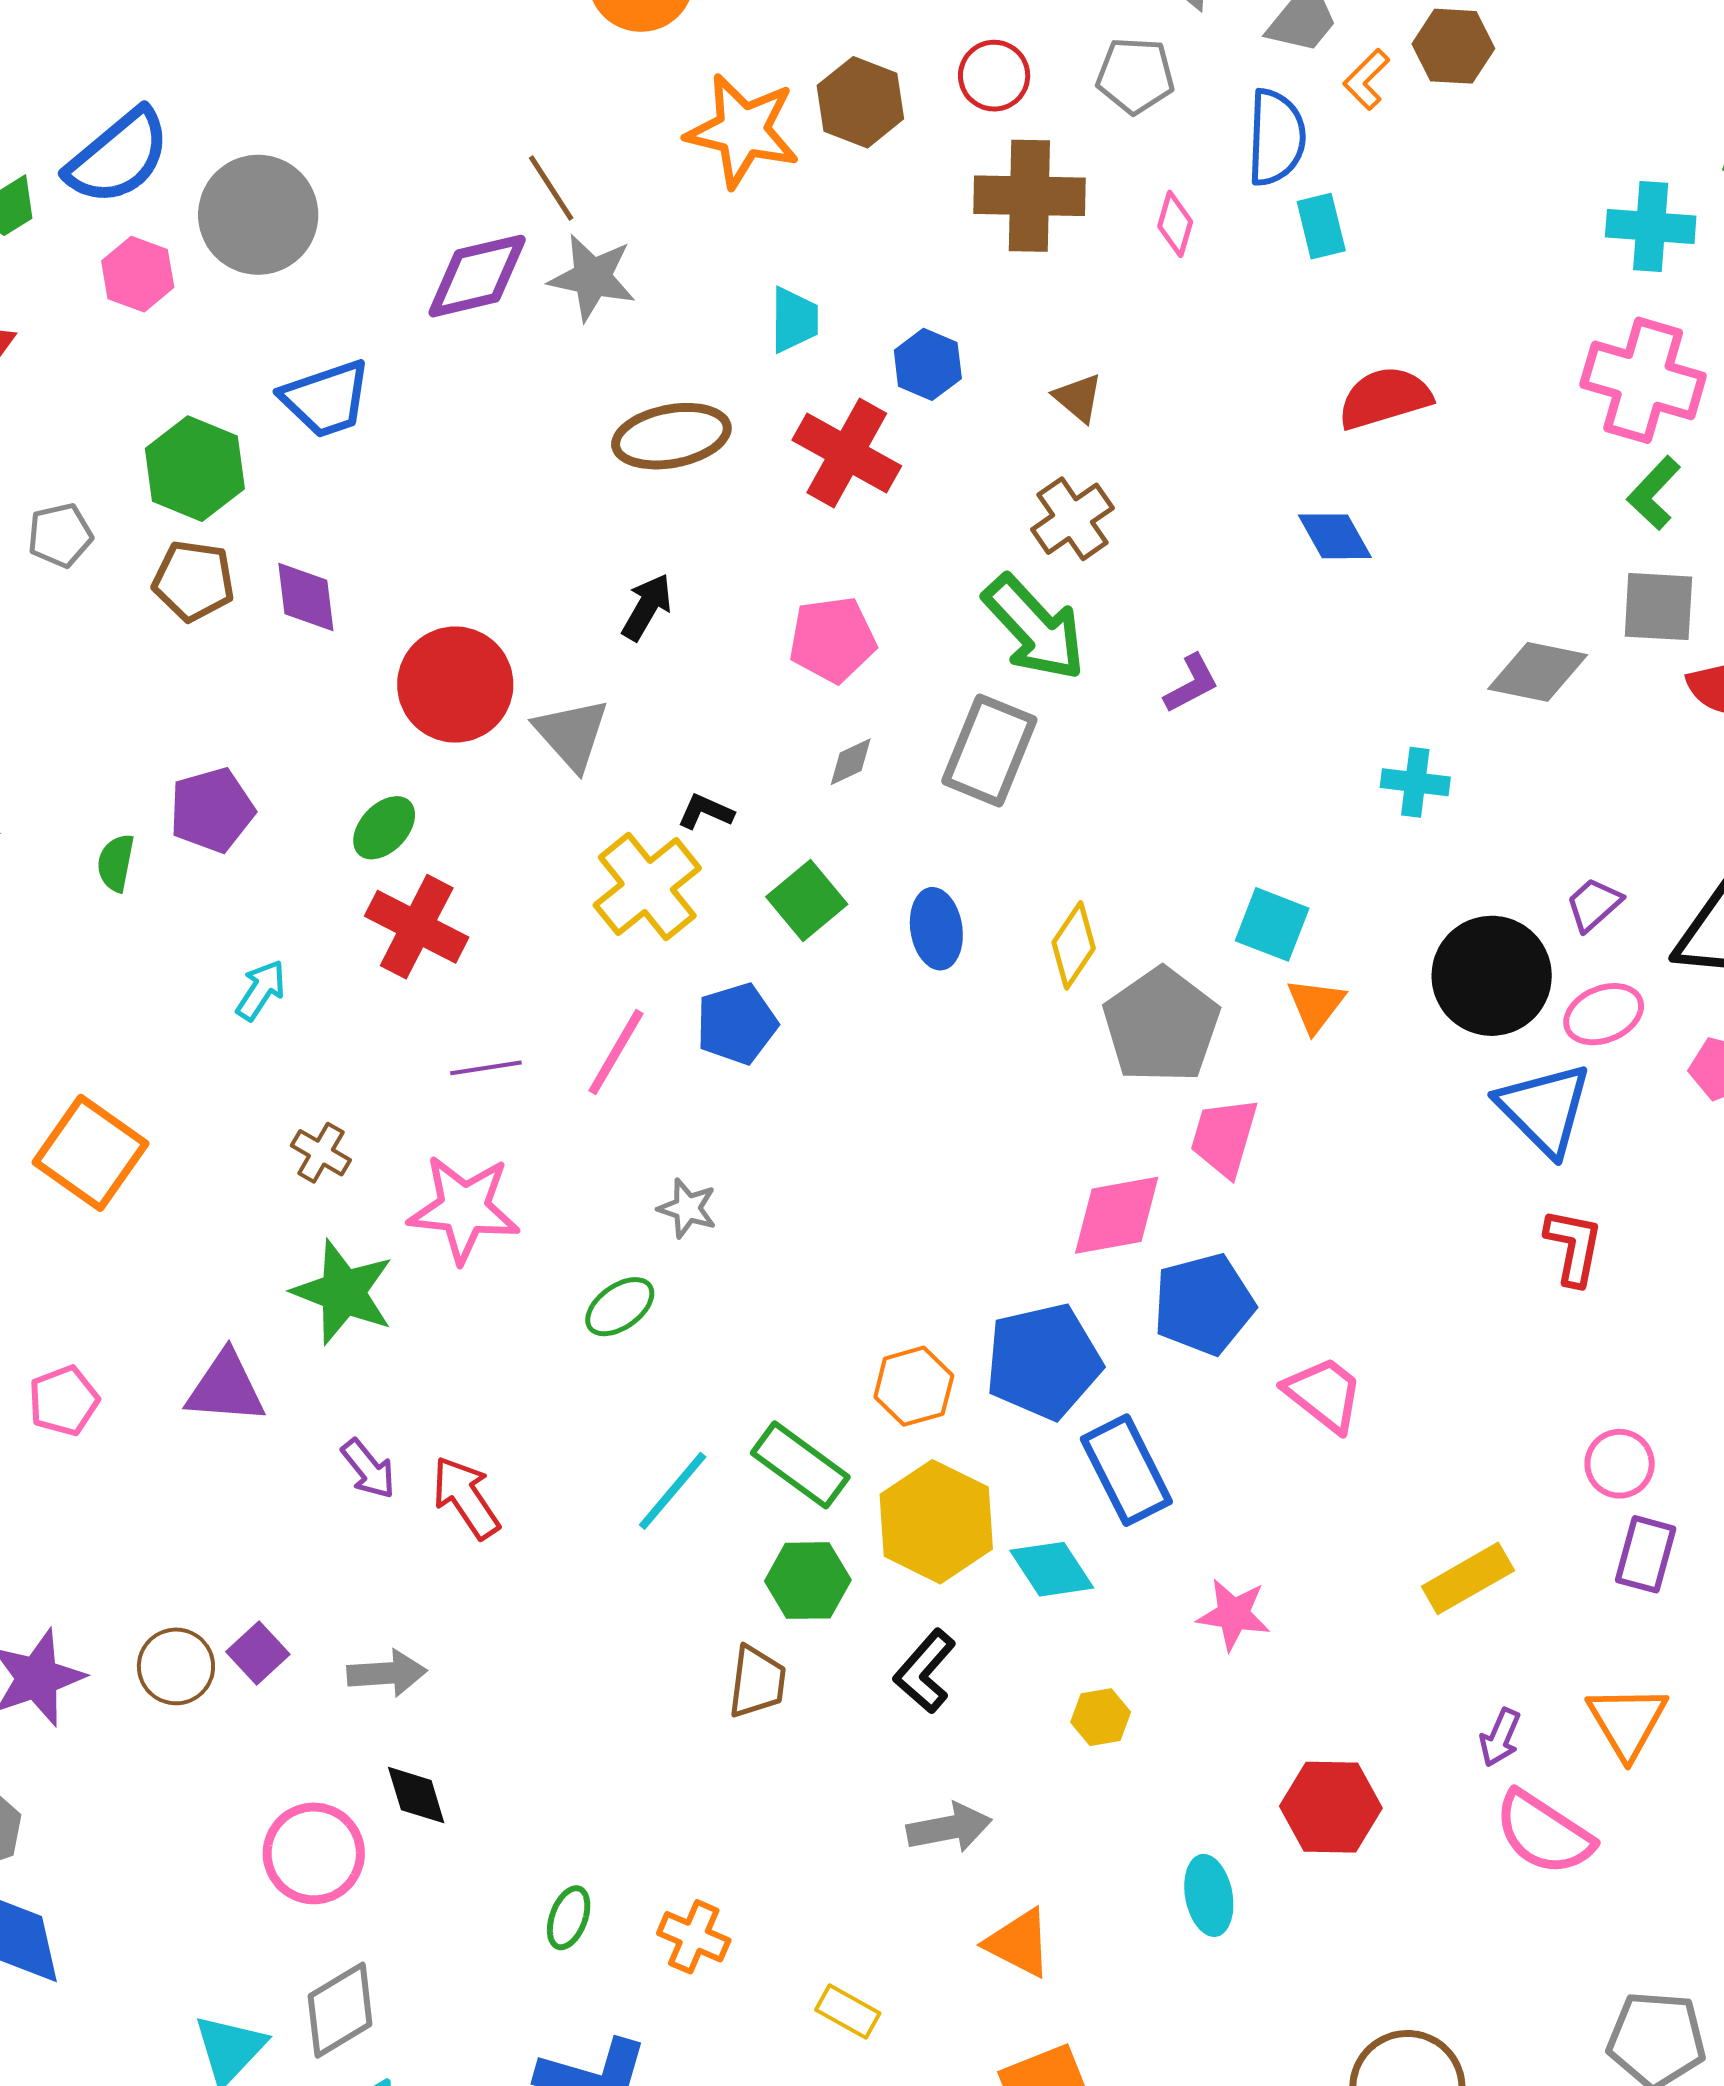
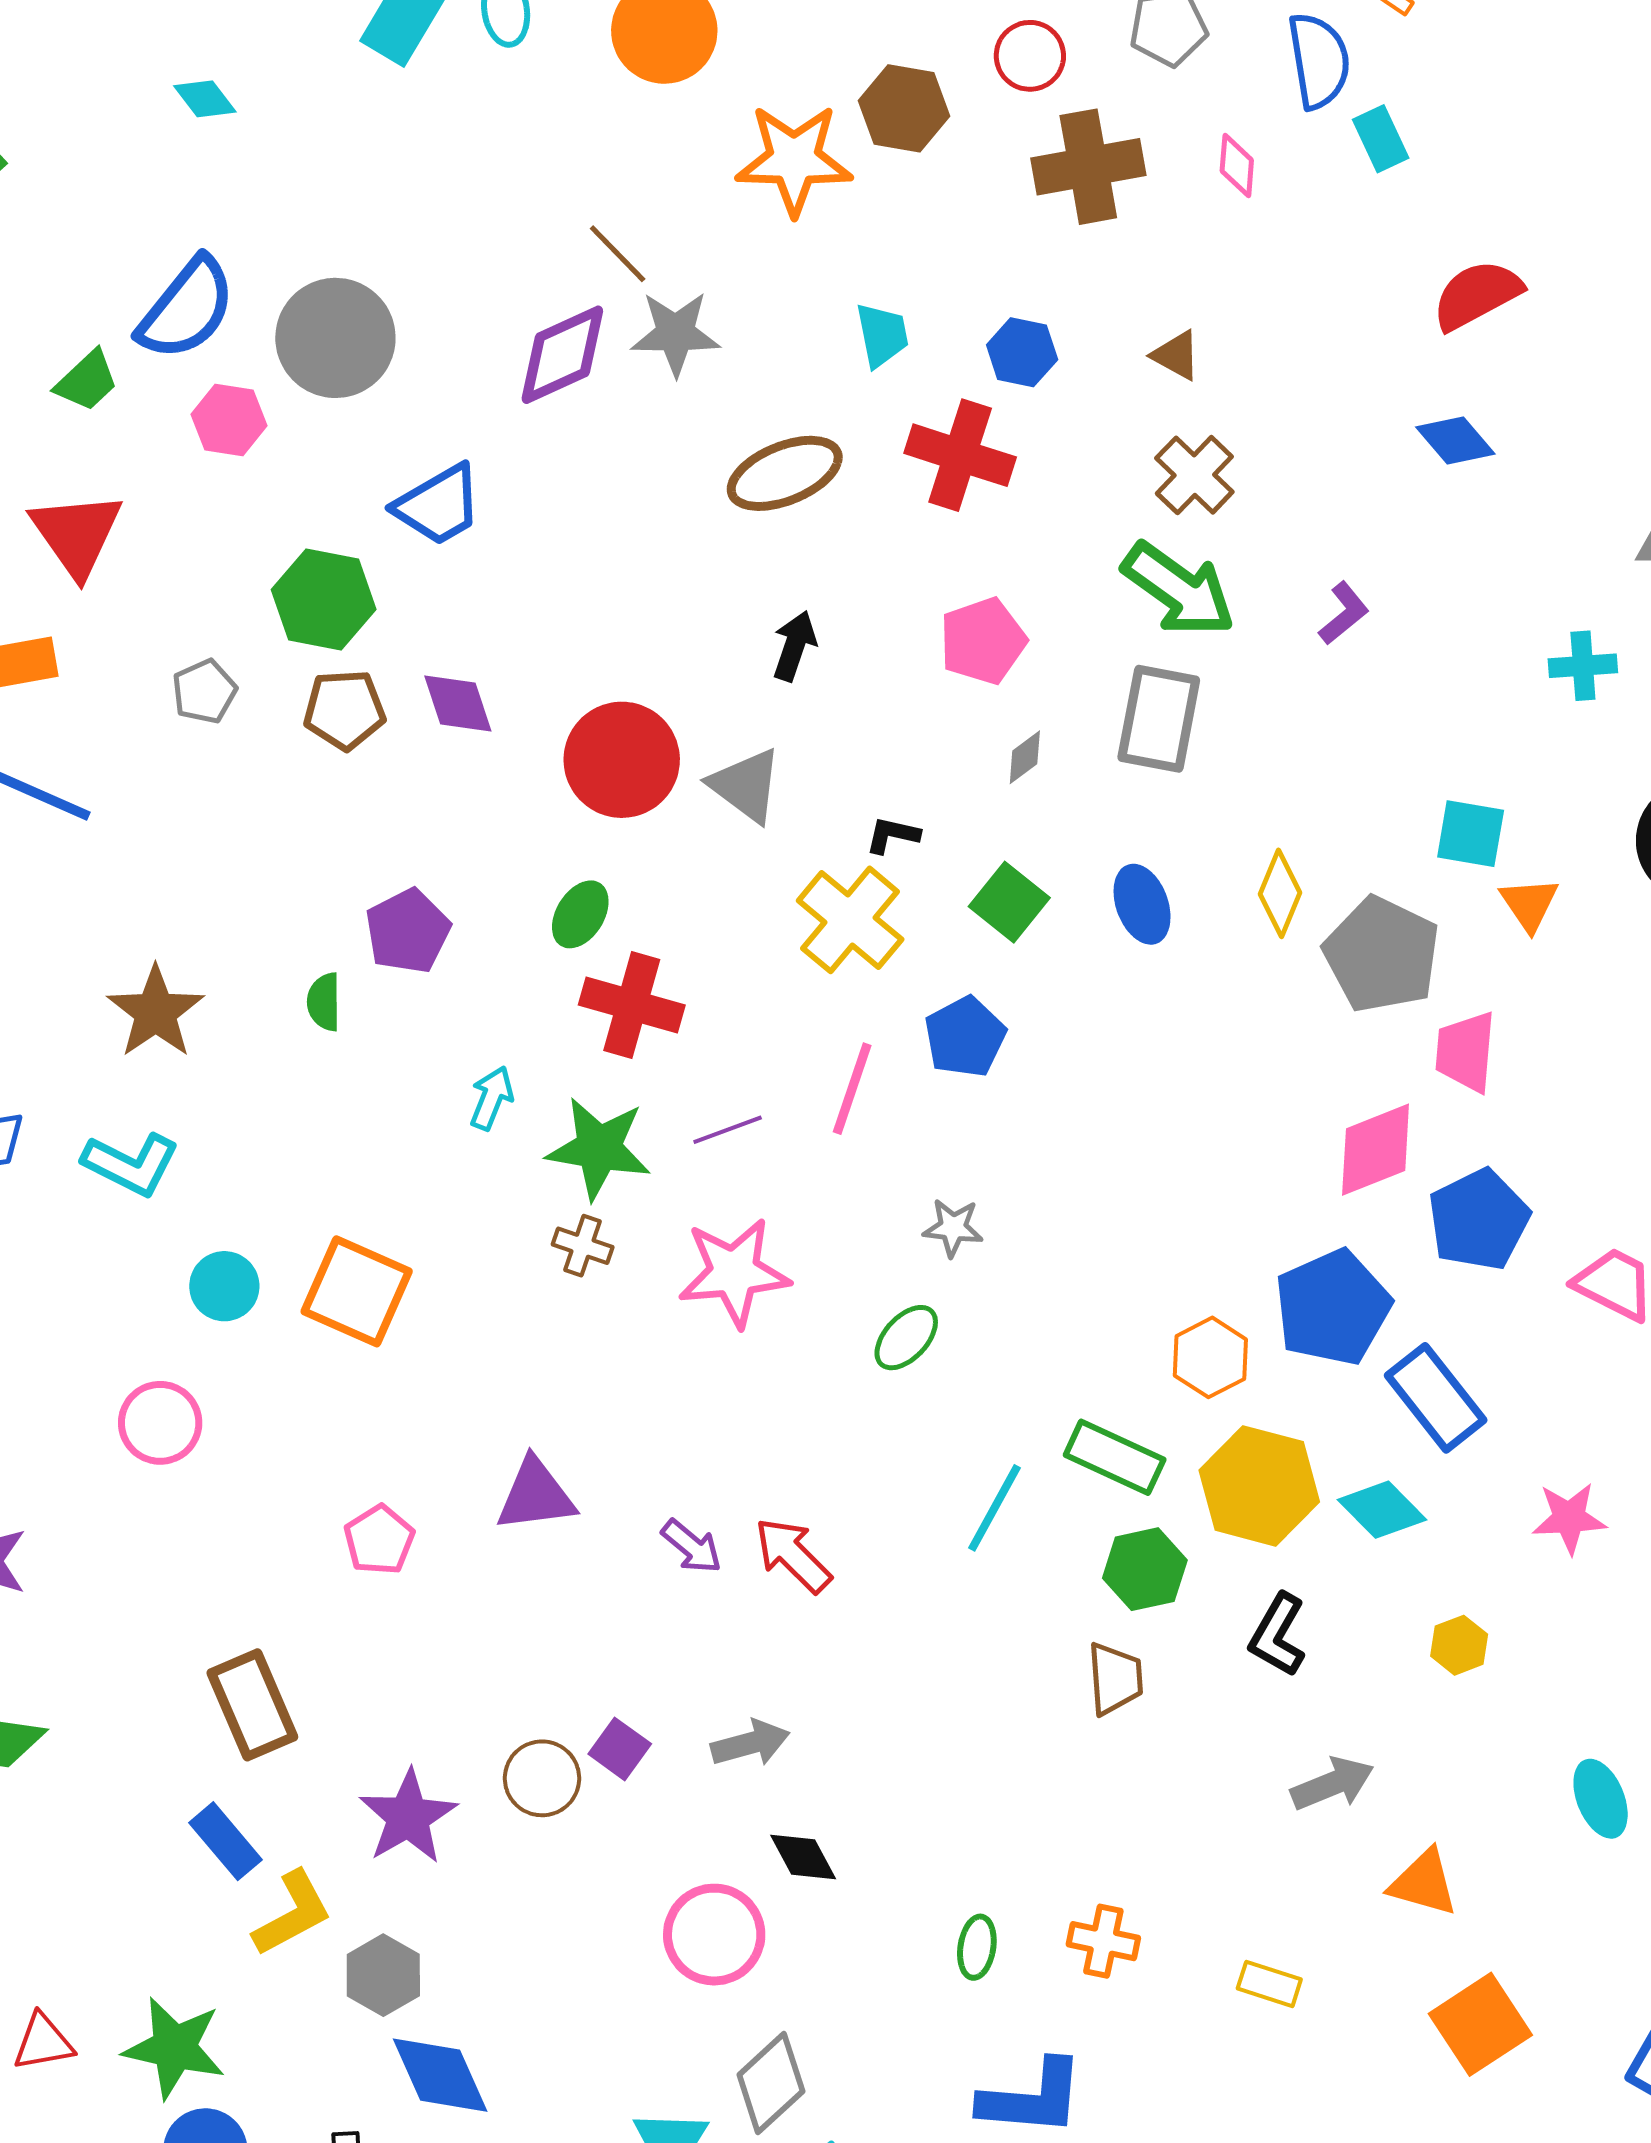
green star: (343, 1292) -> (599, 1148), moved

